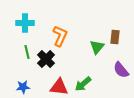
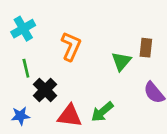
cyan cross: (25, 23) -> (23, 29), turned -30
black cross: (46, 59) -> (45, 90), moved

